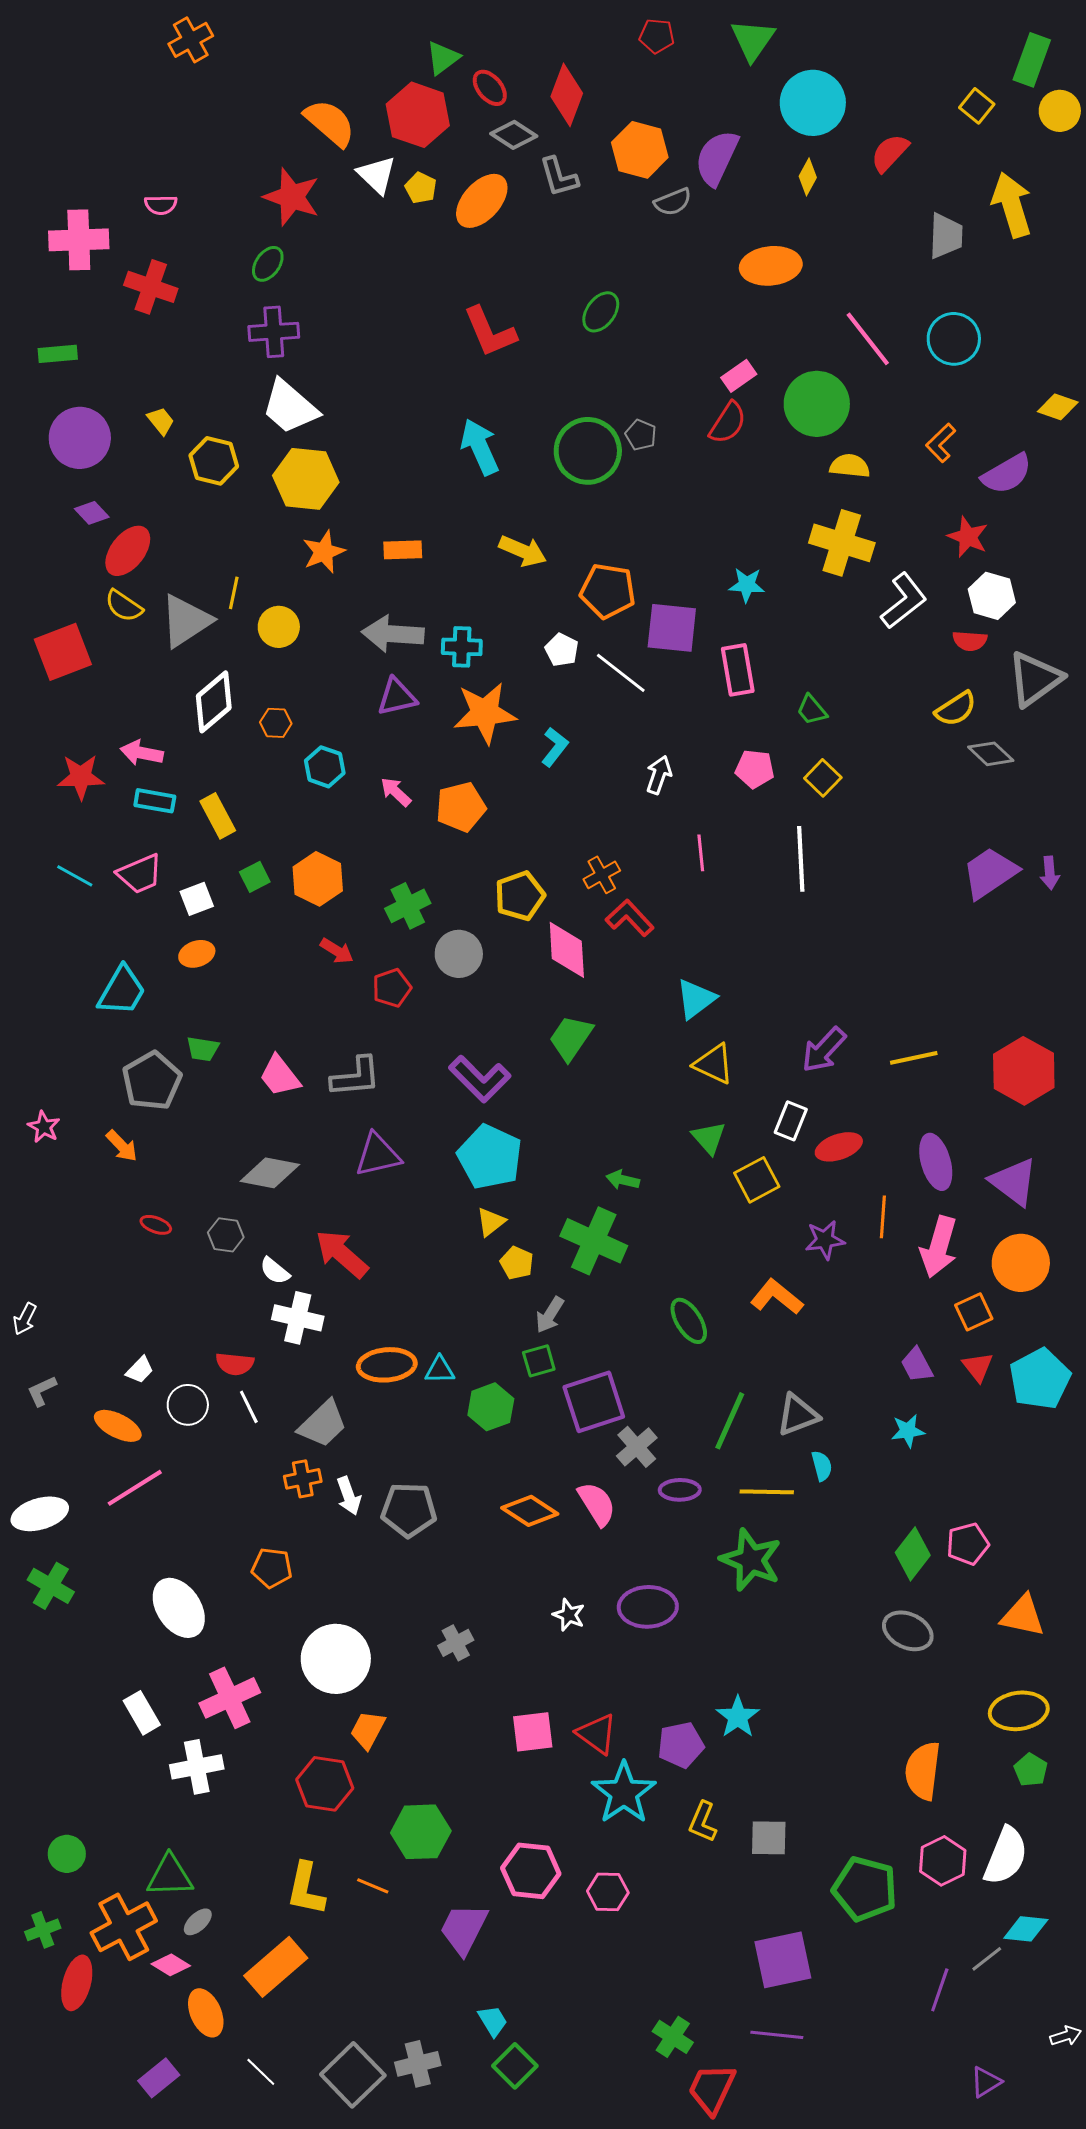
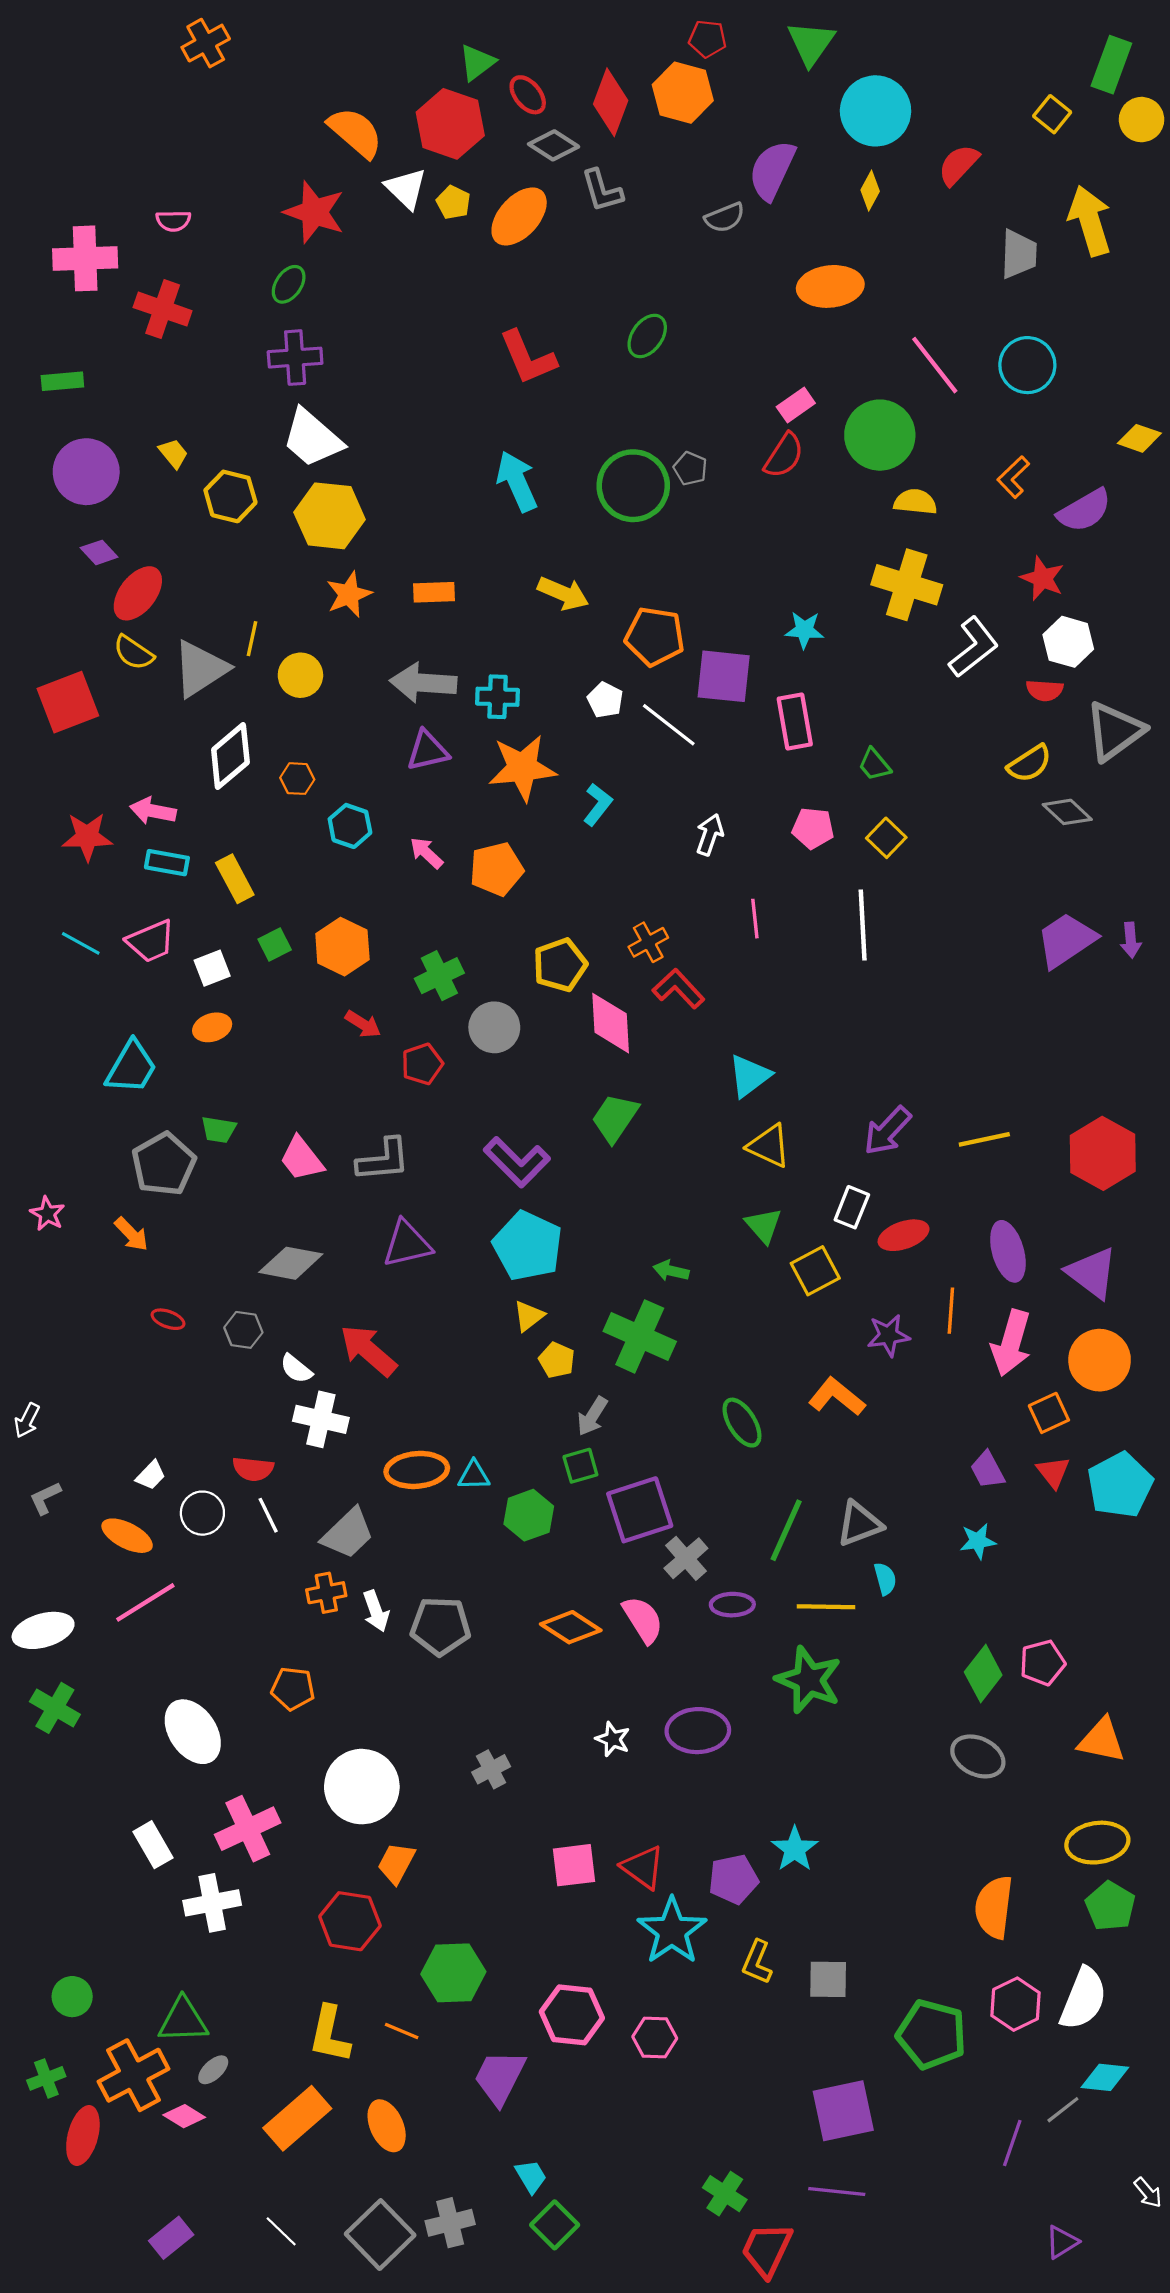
orange hexagon: (640, 150) -> (683, 93), moved
green pentagon: (1031, 1770) -> (1110, 1906), size x1.4
orange ellipse: (206, 2013) -> (387, 2126), moved
white arrow: (1066, 2036) -> (1148, 2193), turned 68

